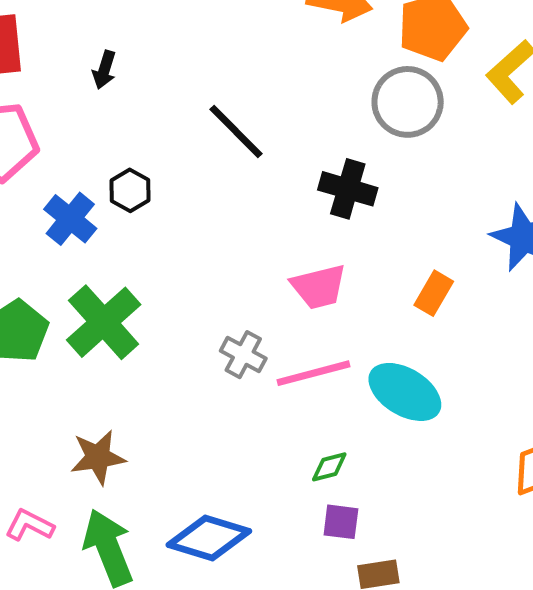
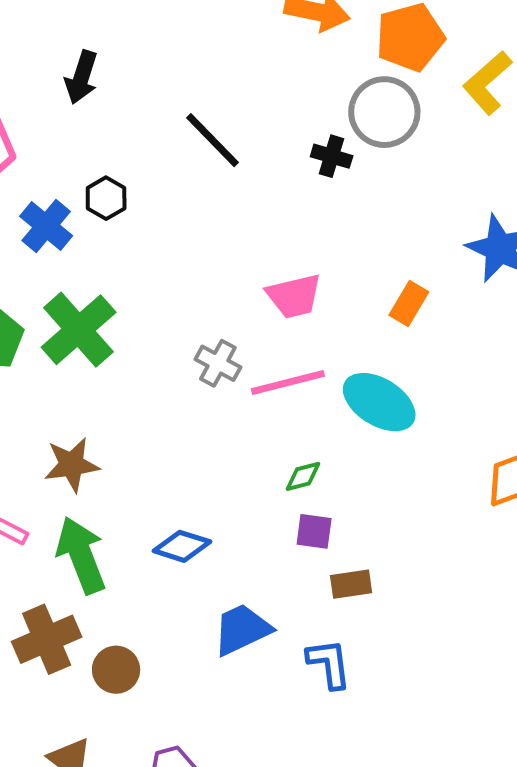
black arrow: (104, 70) -> (81, 77), size x1.4
black cross: (348, 189) -> (332, 156), moved, size x0.7
blue diamond: (209, 538) -> (182, 546), size x0.7

